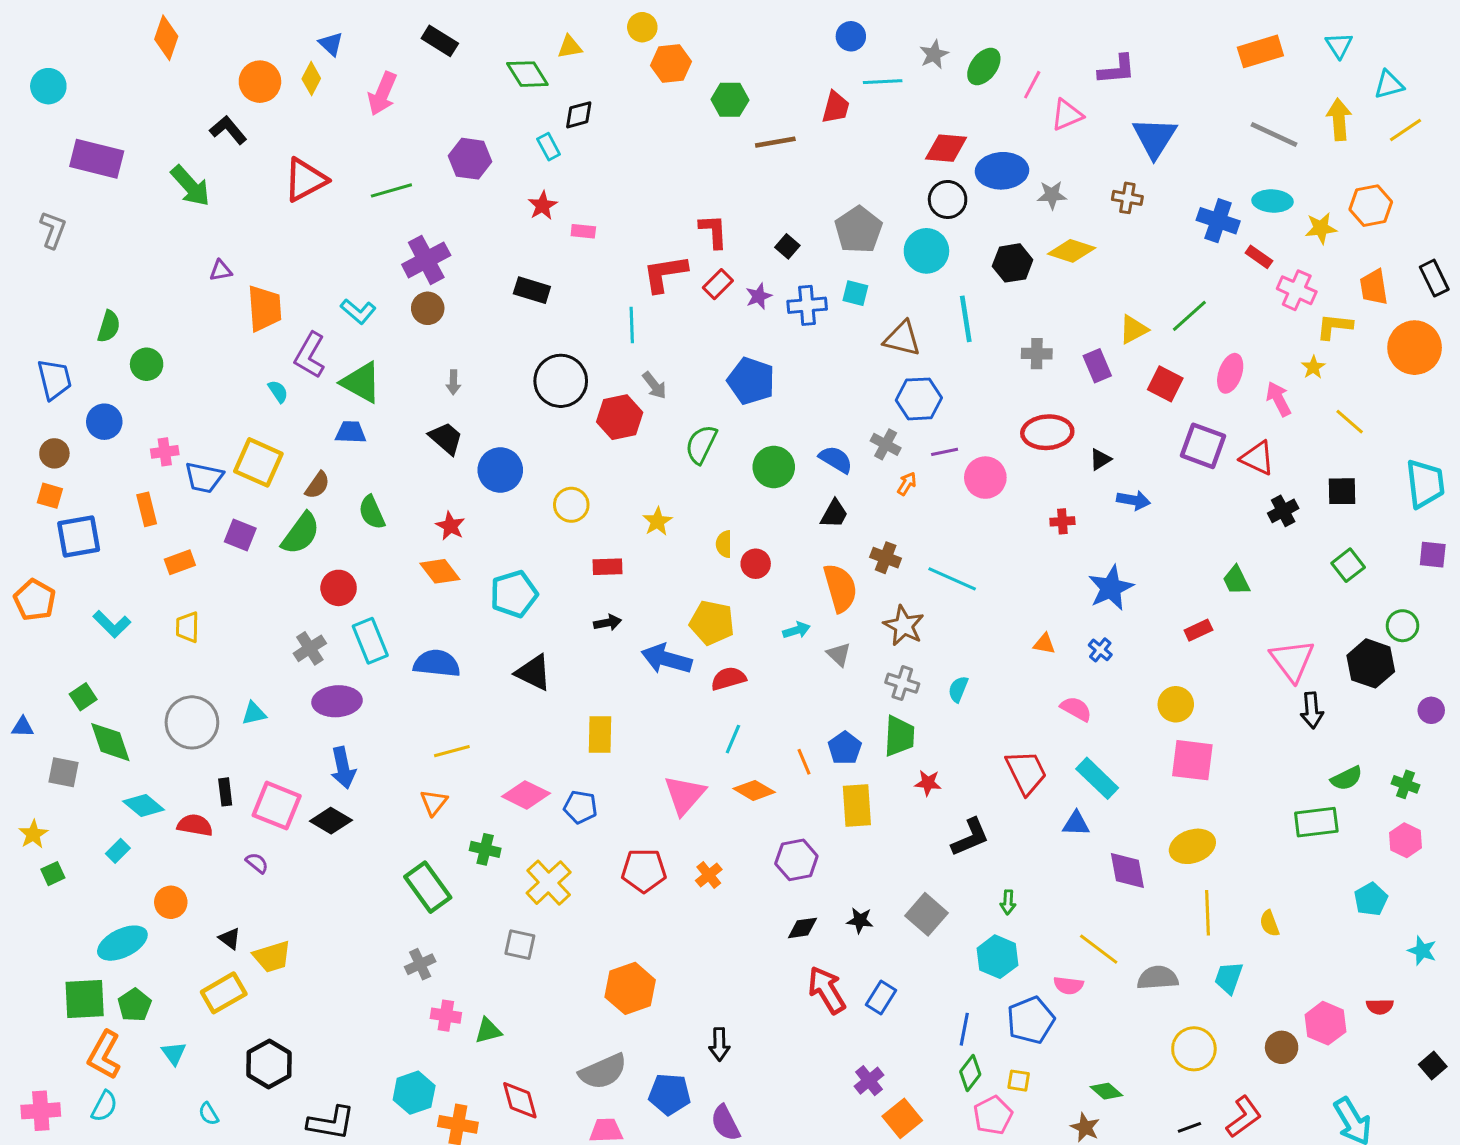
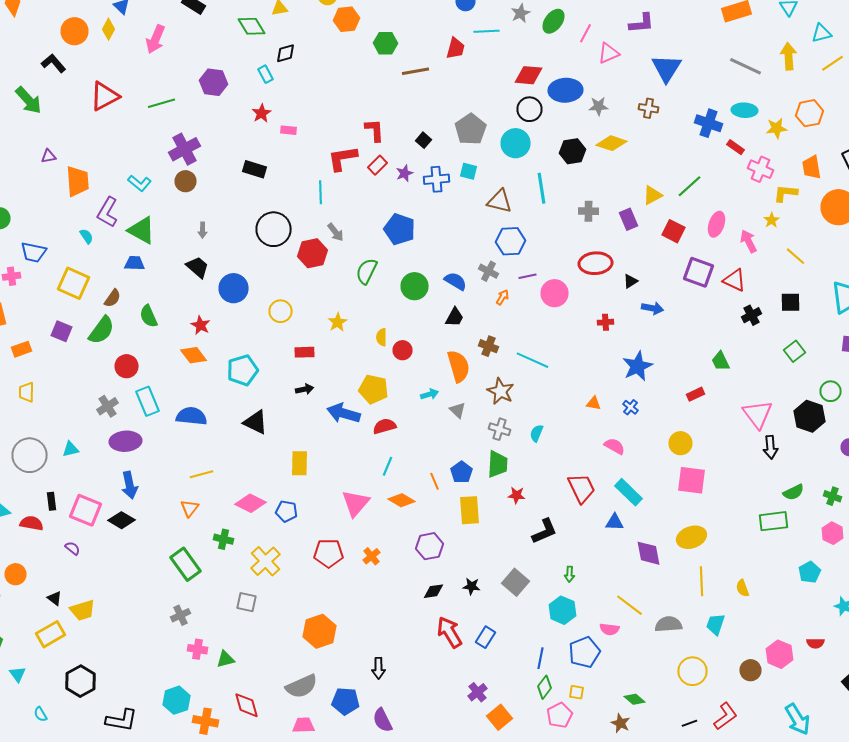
blue trapezoid: (204, 478) -> (34, 252), moved

